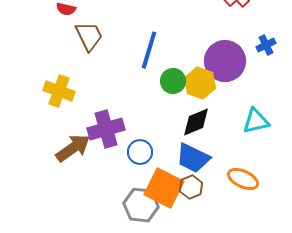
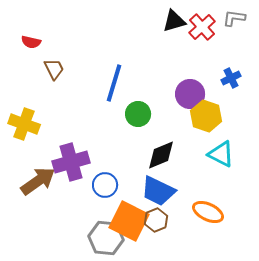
brown trapezoid: (89, 36) -> (54, 69), size x0.7
purple circle: (225, 61) -> (190, 94), size x0.7
yellow hexagon: (200, 83) -> (206, 116), moved
cyan triangle: (256, 121) -> (221, 154), turned 40

